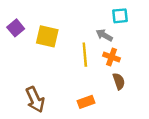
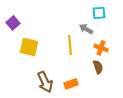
yellow square: (47, 36) -> (29, 47), moved
orange cross: (112, 57) -> (101, 48), moved
brown arrow: (35, 99) -> (45, 82), moved

